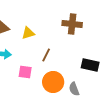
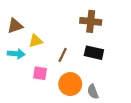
yellow triangle: (28, 33) -> (36, 41), moved
black rectangle: (90, 65) -> (94, 53), moved

